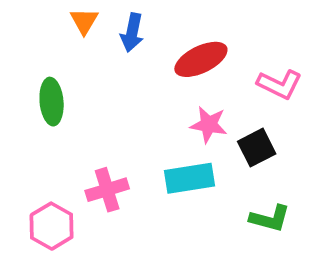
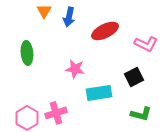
pink star: (209, 125) -> (75, 69), moved
pink cross: (107, 190) -> (56, 113), moved

